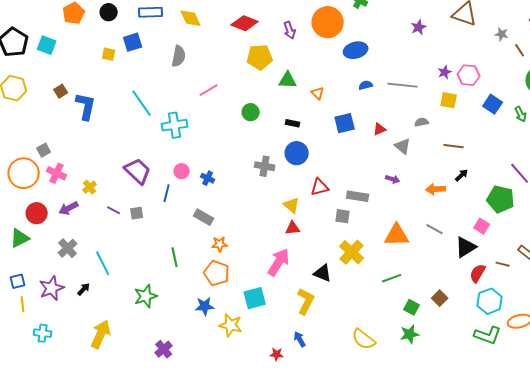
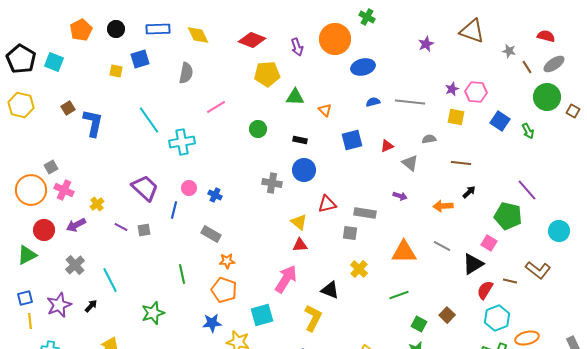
yellow cross: (352, 252) -> (359, 269), size x0.7

